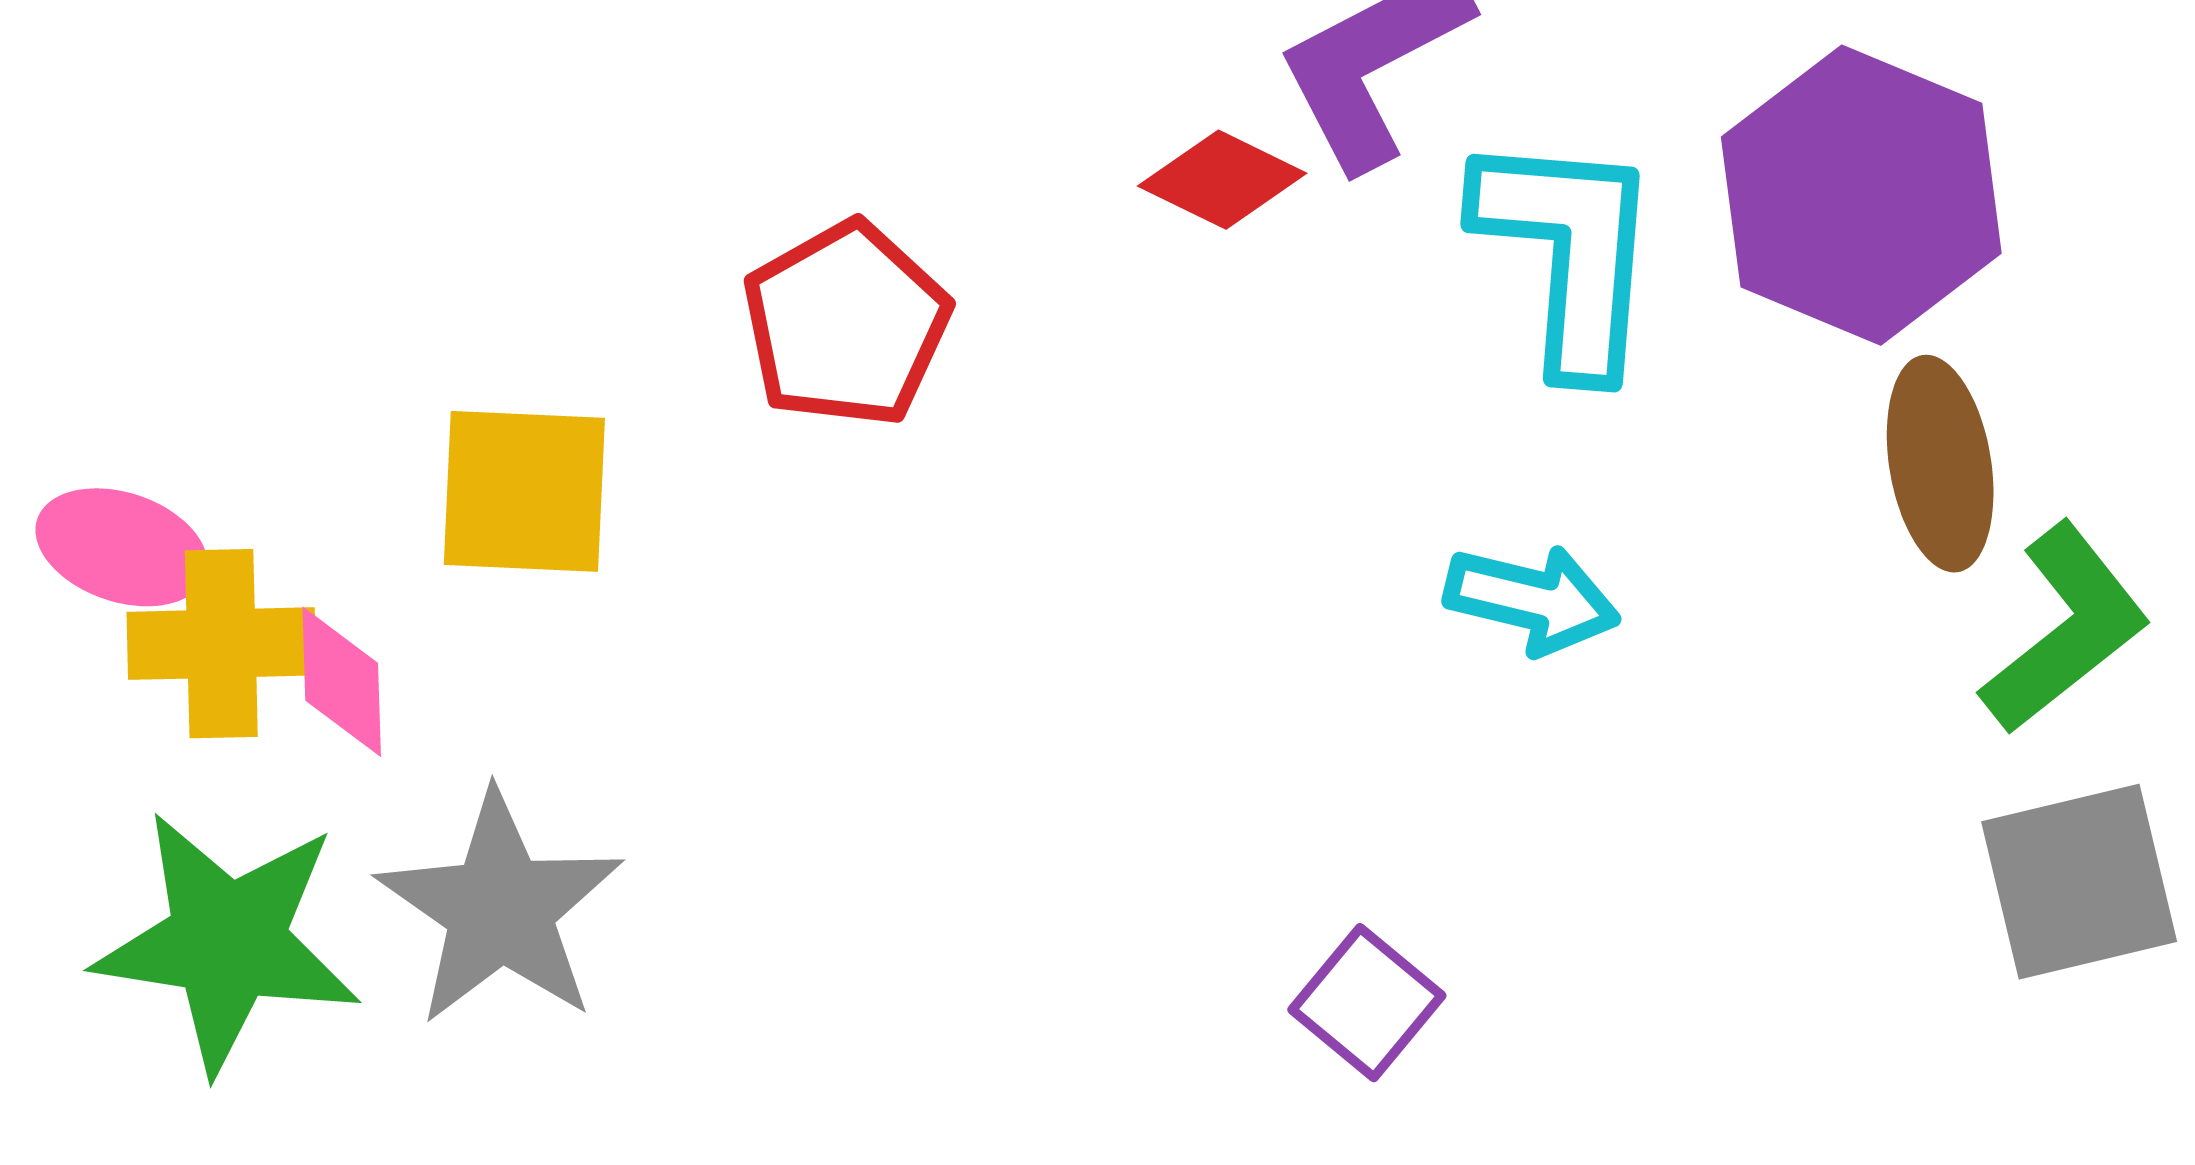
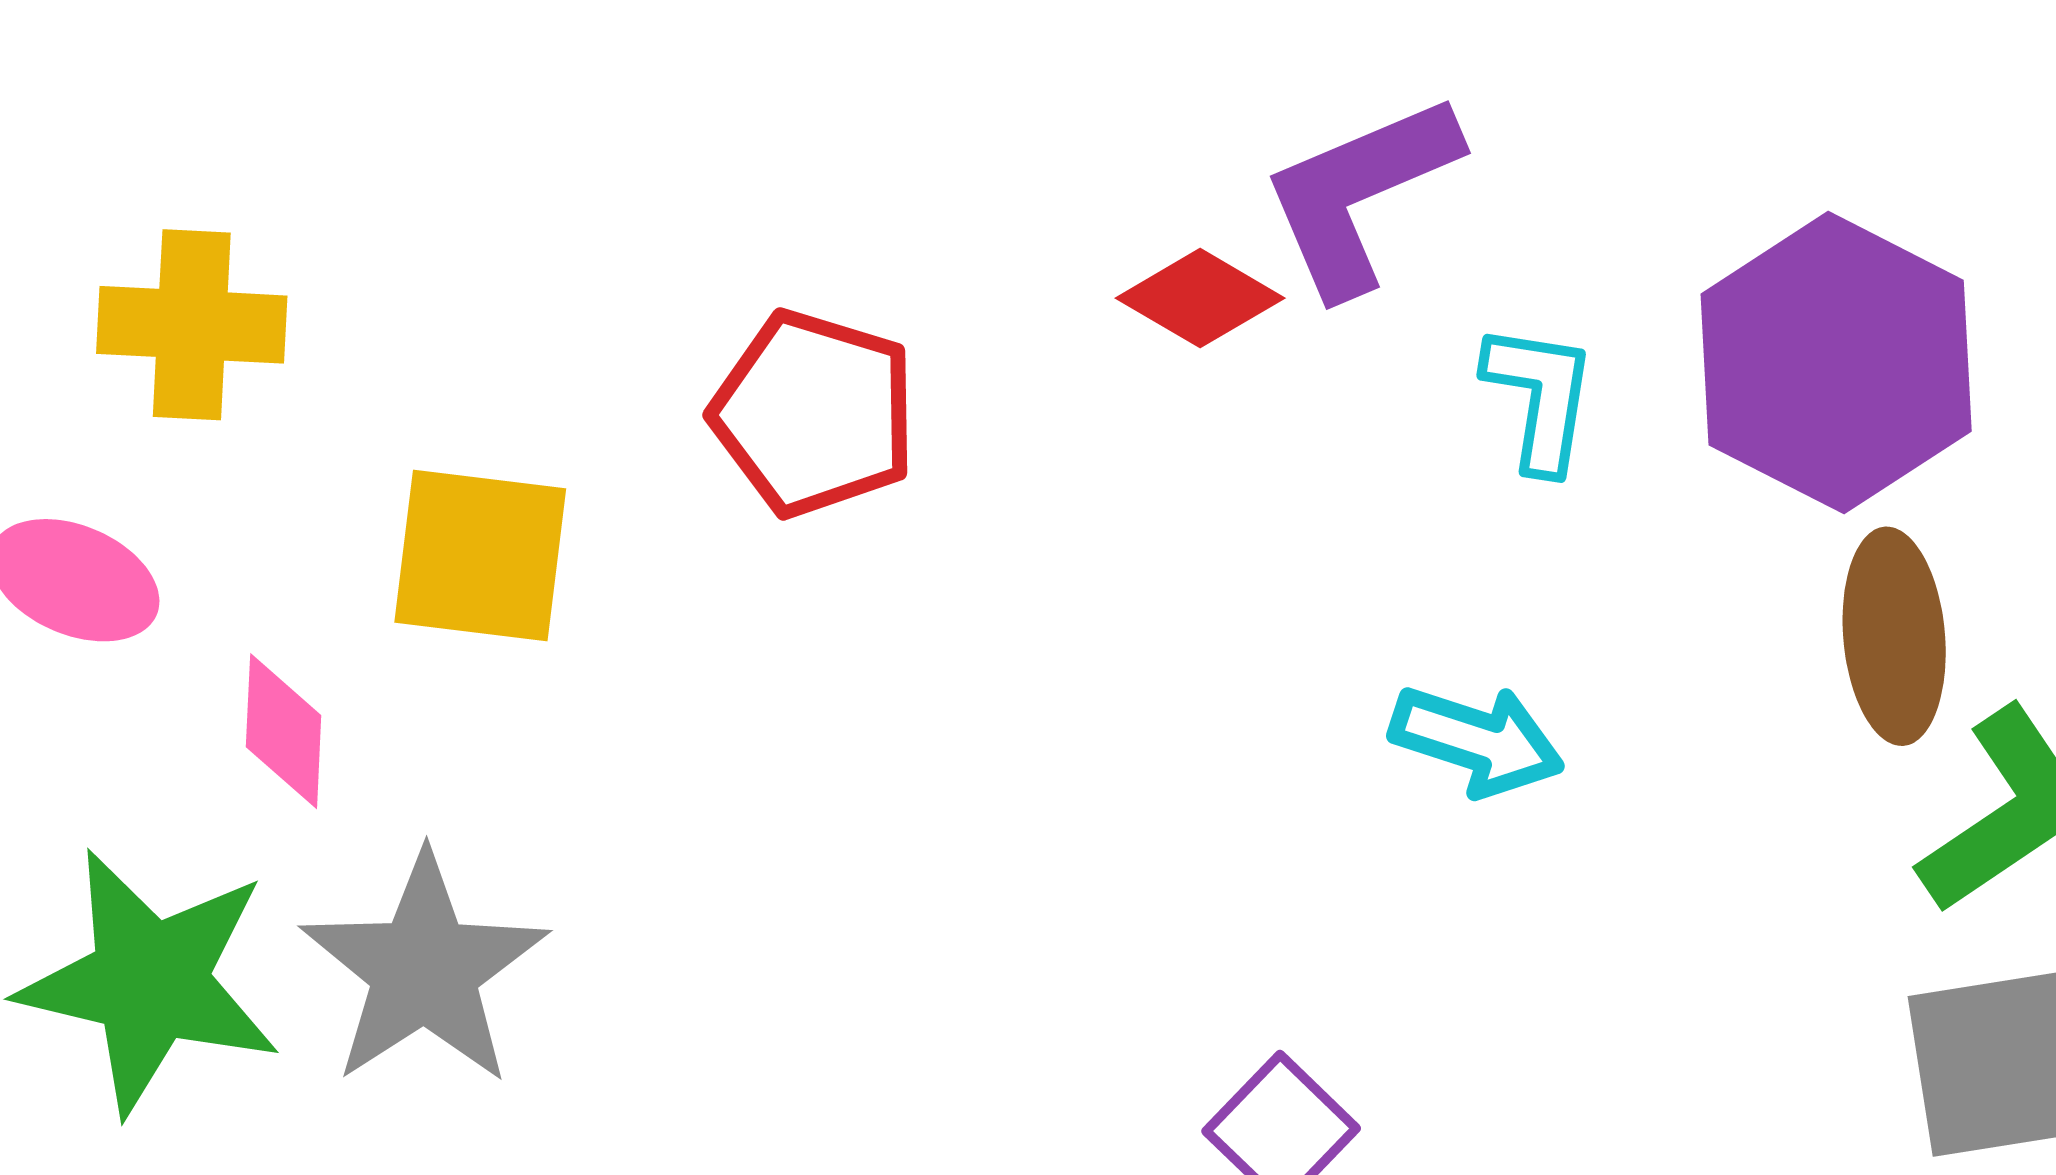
cyan L-shape: (1569, 252) -> (1540, 397), size x0.6
red pentagon: (846, 324) -> (814, 413), turned -30
yellow cross: (221, 644) -> (192, 325), moved

